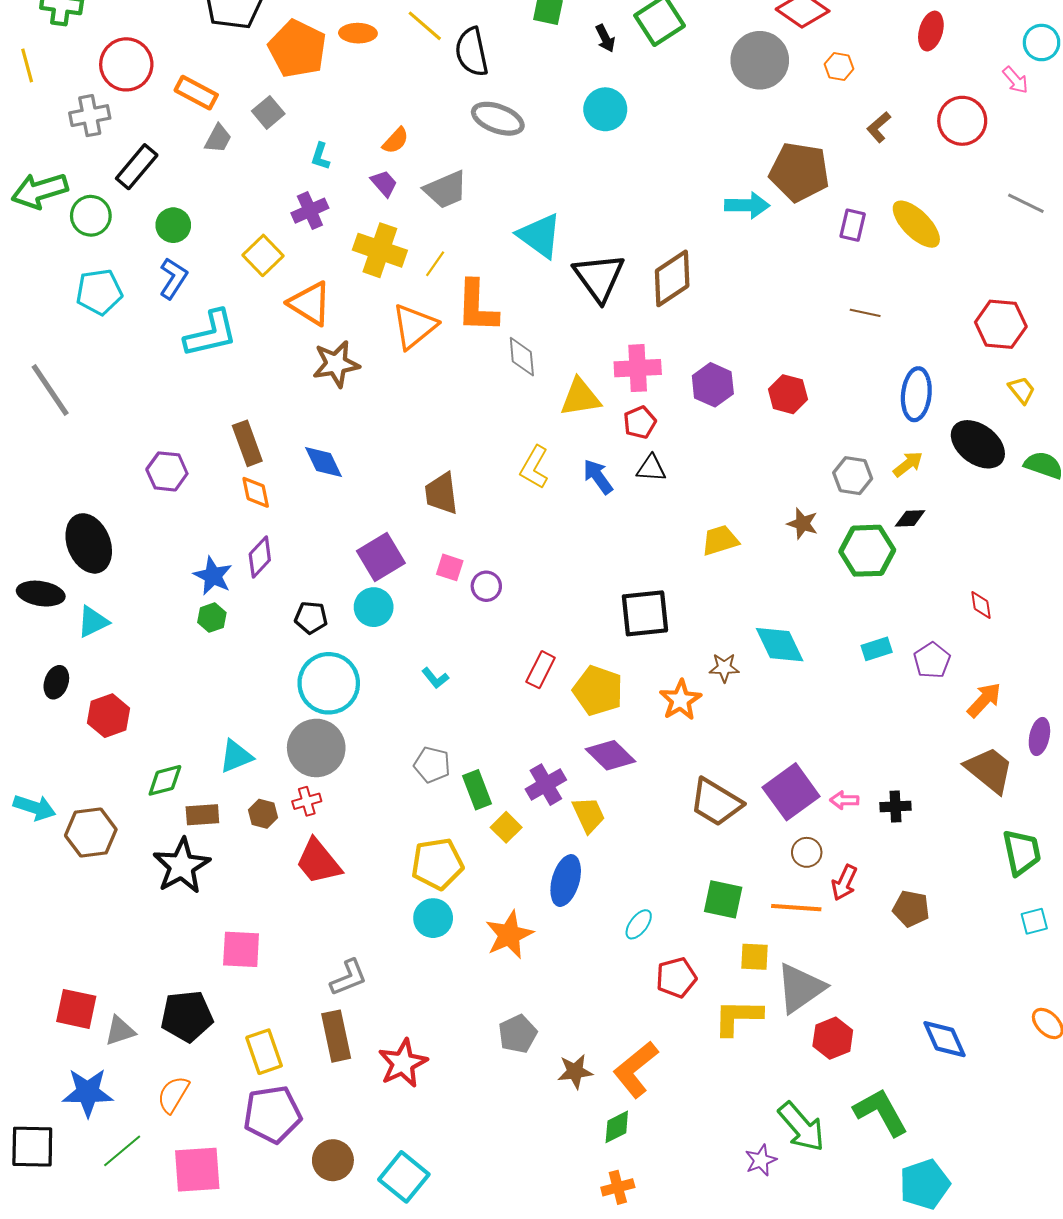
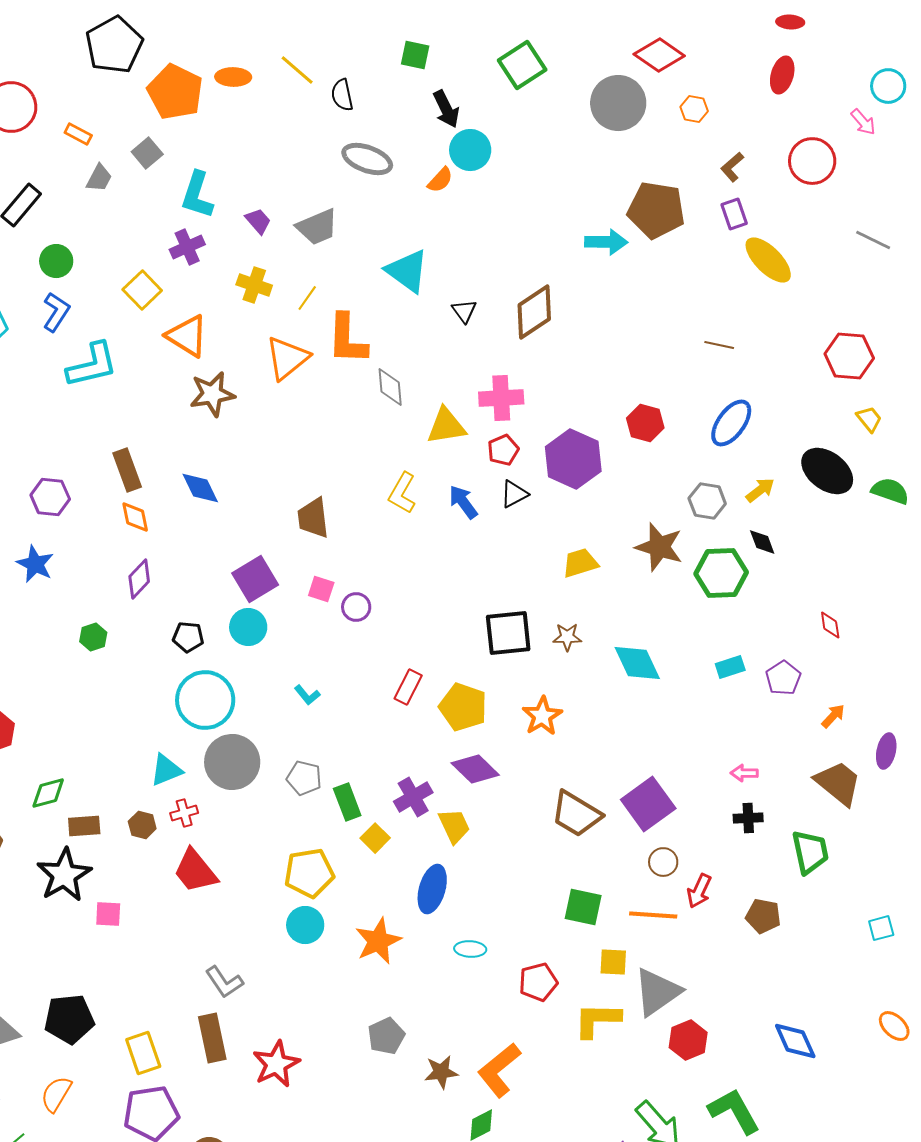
black arrow: (605, 38) -> (446, 109), moved, size x1.4
black semicircle: (472, 52) -> (342, 95), size x0.7
orange rectangle: (196, 93) -> (78, 134), size x0.7
orange semicircle: (396, 141) -> (440, 180), moved
cyan L-shape: (320, 156) -> (197, 195), size x1.8
purple rectangle: (853, 225) -> (734, 214), moved, turned -32
yellow cross: (380, 250) -> (254, 285), size x0.7
black triangle: (599, 277) -> (464, 311), size x0.5
purple hexagon: (713, 385) -> (573, 459), moved, size x1.4
blue ellipse: (916, 394) -> (731, 423), moved, turned 30
black triangle: (651, 468) -> (514, 494), turned -32
black diamond: (910, 518) -> (762, 542), turned 72
brown star: (803, 524) -> (659, 547), size x1.6
blue star: (213, 576) -> (35, 564), moved
brown star: (724, 668) -> (567, 637), moved
orange arrow: (984, 700) -> (833, 716), size x0.7
gray circle: (316, 748) -> (232, 762), moved
cyan triangle: (236, 756) -> (166, 770), moved
pink arrow: (844, 800) -> (744, 773), moved
green trapezoid: (1022, 852) -> (810, 852), moved
cyan ellipse: (639, 924) -> (470, 949), moved, turned 56
pink square: (241, 949) -> (108, 914), moved, size x0.7
gray L-shape: (349, 978) -> (224, 982), turned 78

